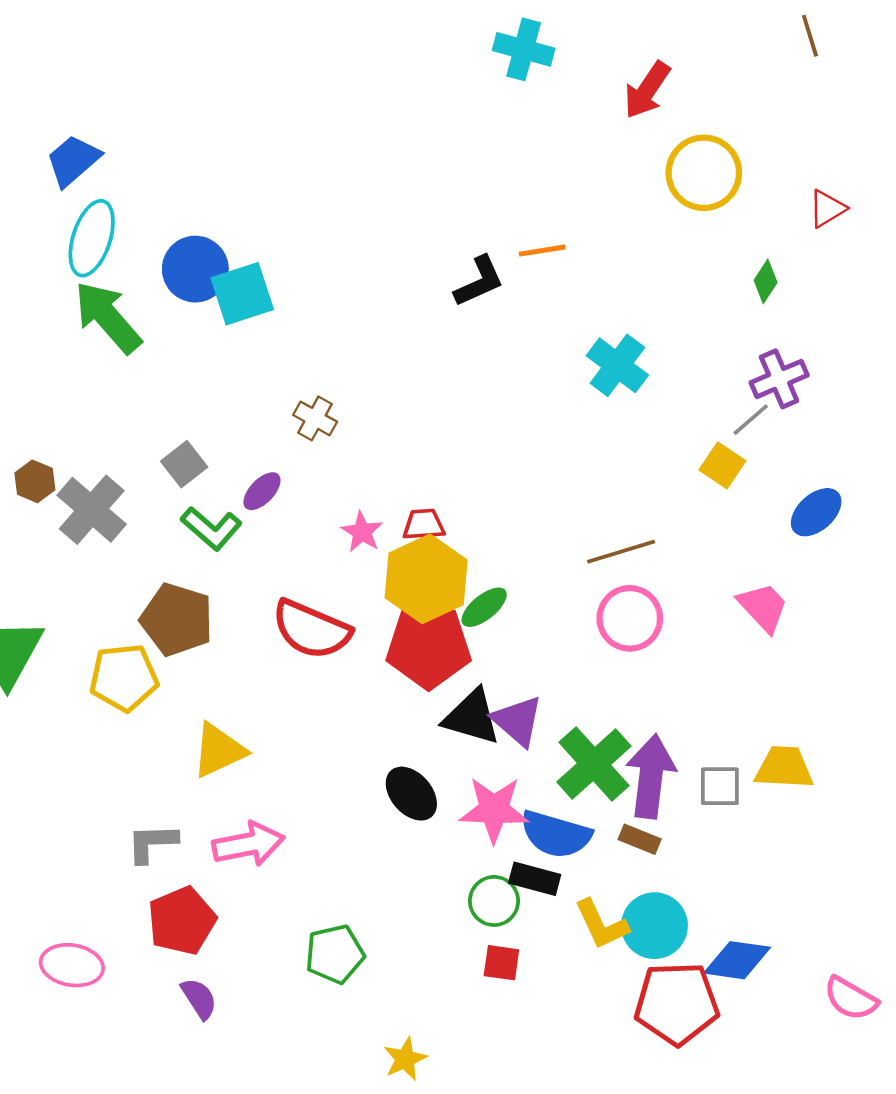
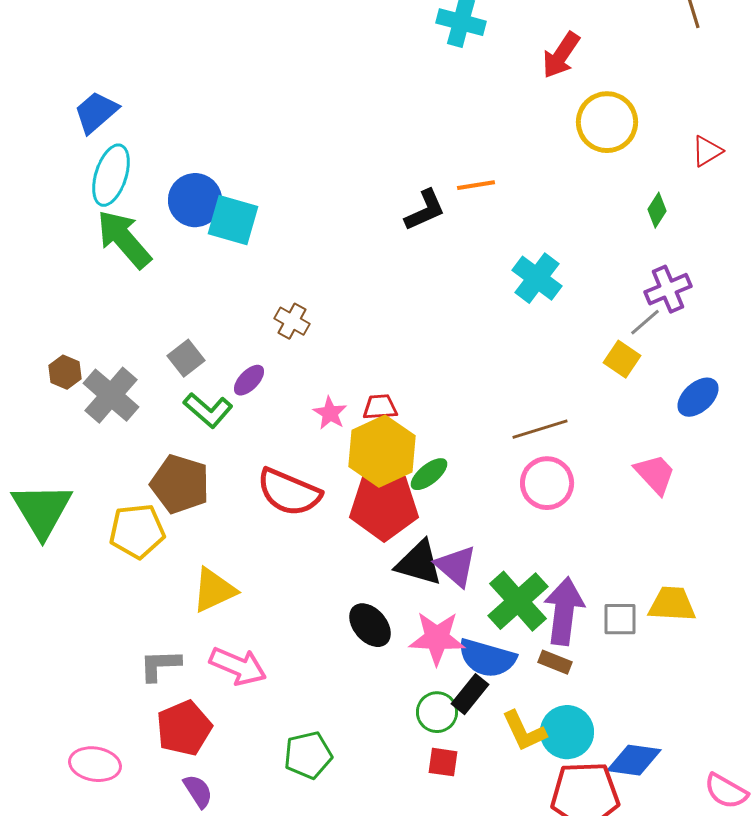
cyan square: (242, 294) -> (233, 220), turned 34
pink arrow: (248, 844) -> (238, 666), turned 34
black rectangle: (535, 879) -> (470, 694), turned -66

